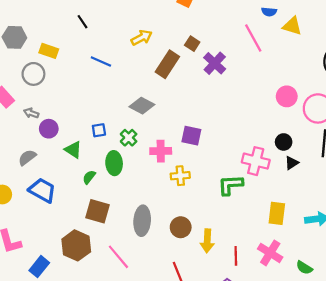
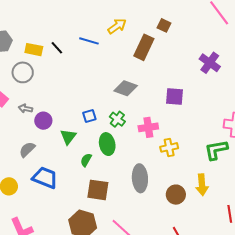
black line: (82, 22) -> (57, 48), moved
blue line: (101, 62) -> (89, 41), moved
purple cross: (215, 63) -> (210, 63), moved
purple square: (191, 136) -> (175, 97), moved
green triangle: (73, 150) -> (68, 137), turned 42
gray ellipse: (142, 221) -> (140, 178), moved
yellow arrow: (207, 241) -> (202, 185), moved

